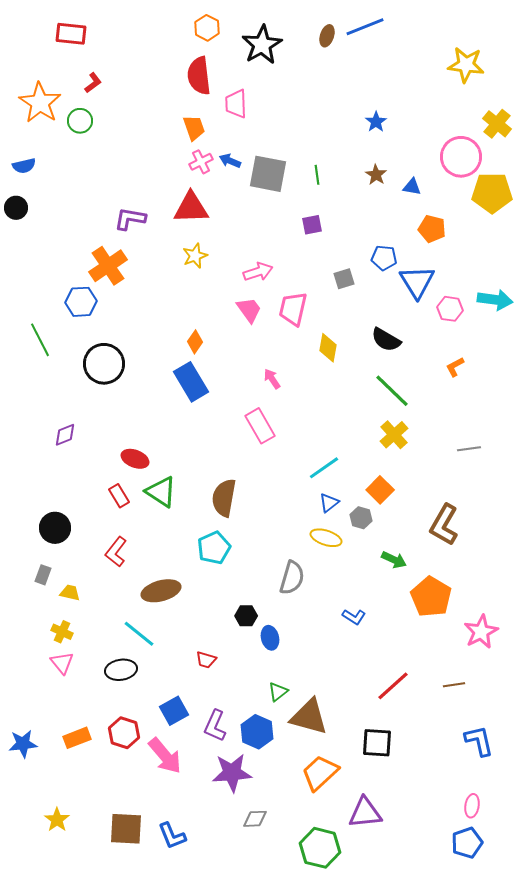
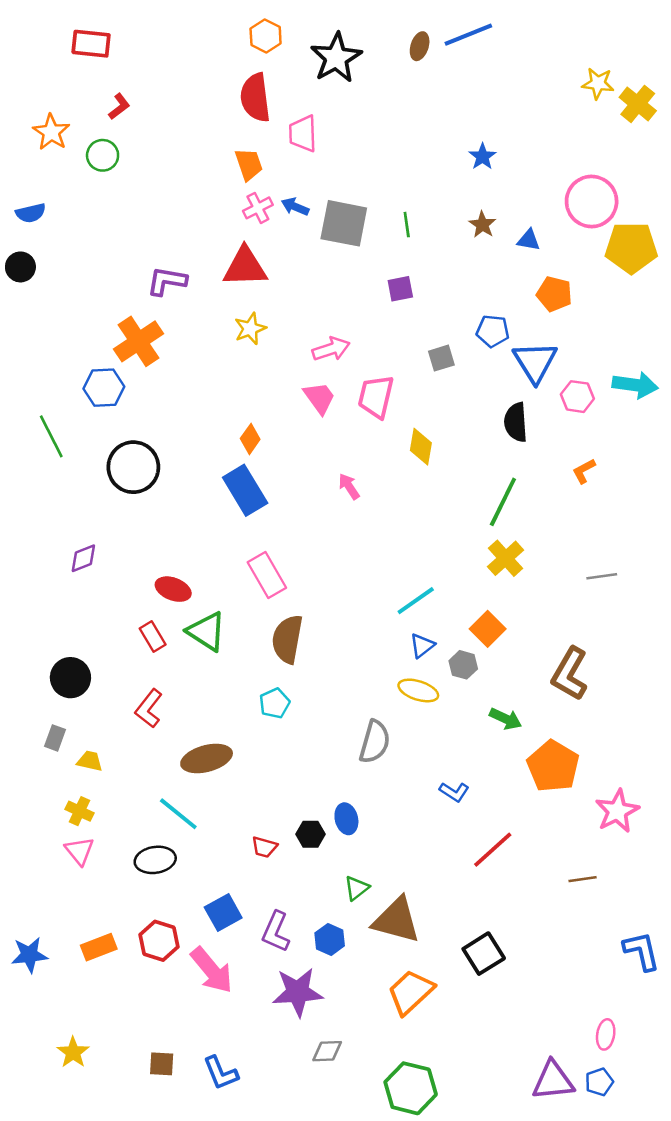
yellow star: (466, 65) -> (598, 83), size x0.7
orange star: (40, 103) -> (51, 132), size x0.7
yellow cross: (497, 124) -> (638, 104), moved
black semicircle: (386, 340) -> (516, 422), moved, turned 56
green line: (392, 391) -> (503, 502), turned 72
pink rectangle: (260, 426) -> (267, 575), moved
cyan pentagon: (214, 548) -> (275, 703), size x0.7
black hexagon: (246, 616) -> (310, 834), moved
red line: (393, 686) -> (493, 850), moved
blue hexagon: (257, 732) -> (330, 939), size x0.7
blue L-shape: (479, 741) -> (642, 951), moved
black square: (377, 743) -> (484, 954), turned -36
purple triangle: (365, 813) -> (553, 1081), moved
brown square: (126, 829) -> (162, 1064), size x0.6
blue pentagon: (467, 843) -> (599, 1082), size x0.7

